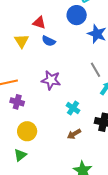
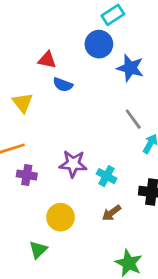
yellow triangle: (22, 41) -> (23, 103), moved
purple star: (51, 80) -> (73, 164), moved
yellow circle: (27, 131) -> (61, 217), moved

